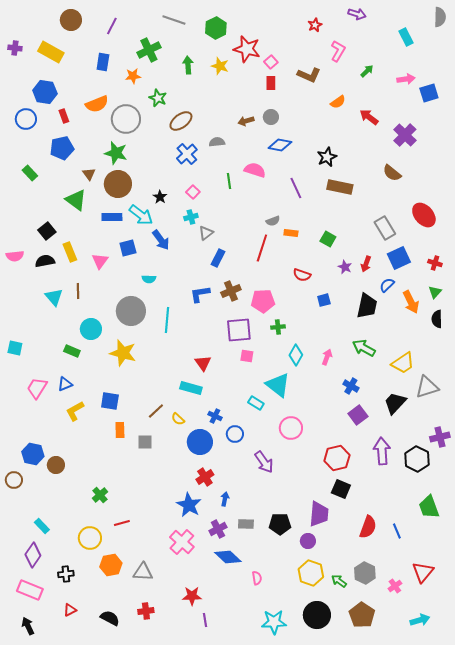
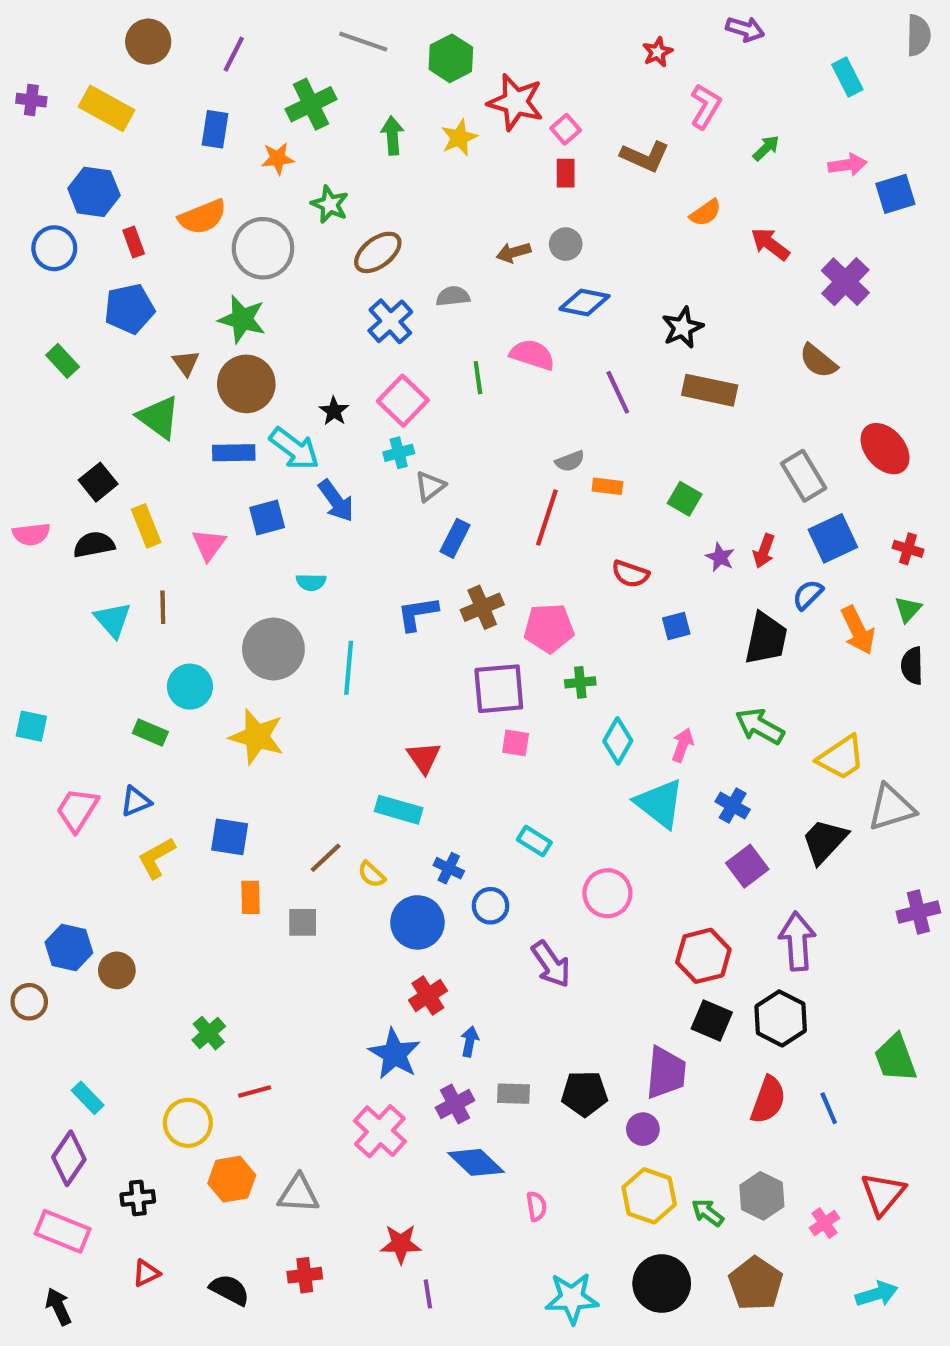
yellow star: (220, 66) -> (459, 138), turned 30
pink square: (193, 192) -> (403, 401), size x1.6
cyan triangle: (278, 385) -> (660, 803), moved
black hexagon: (417, 459) -> (781, 1018), moved

